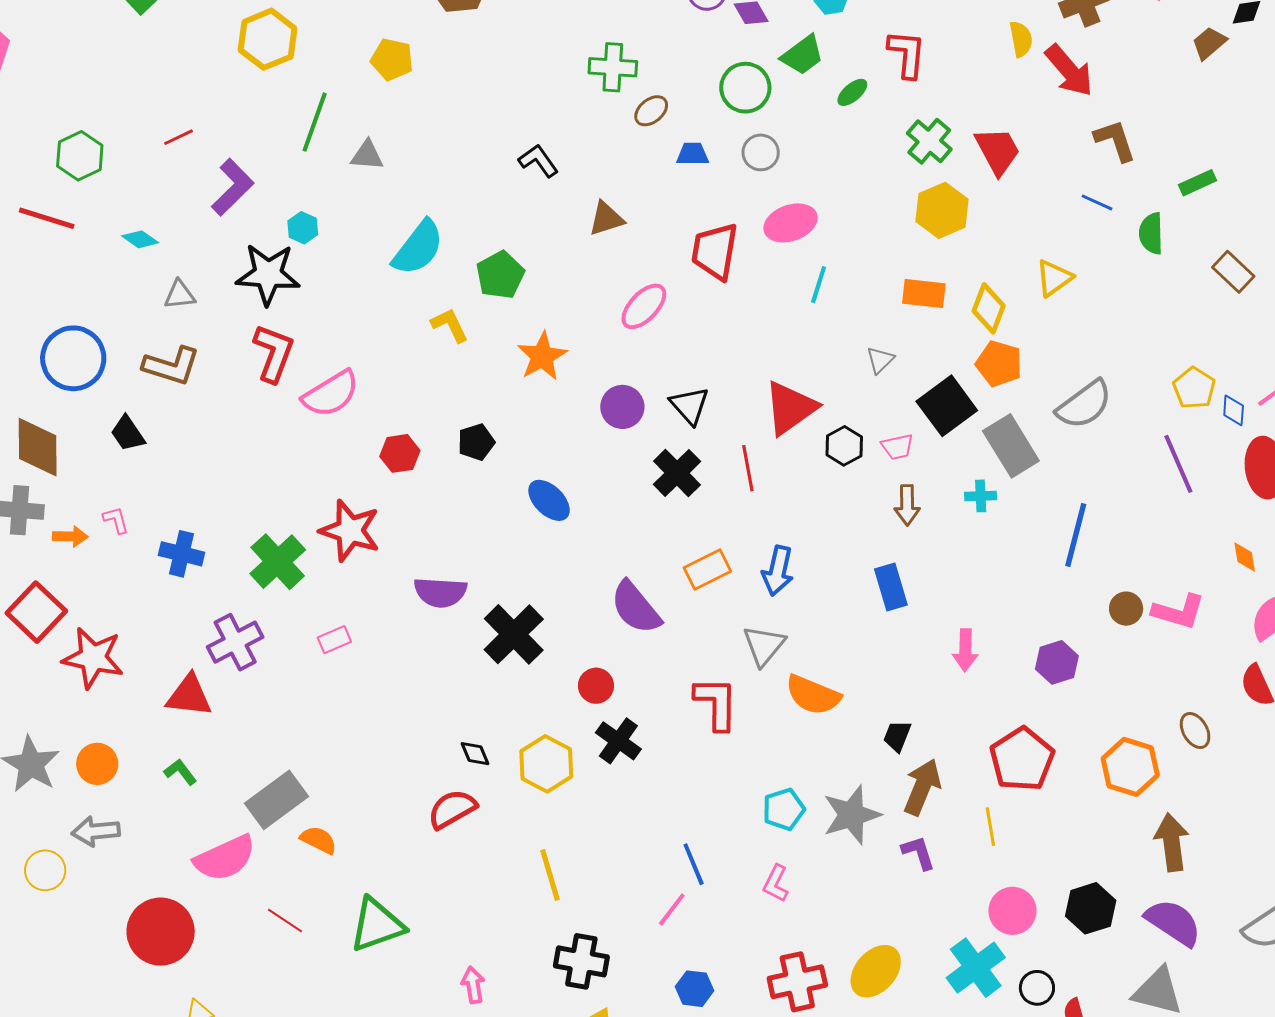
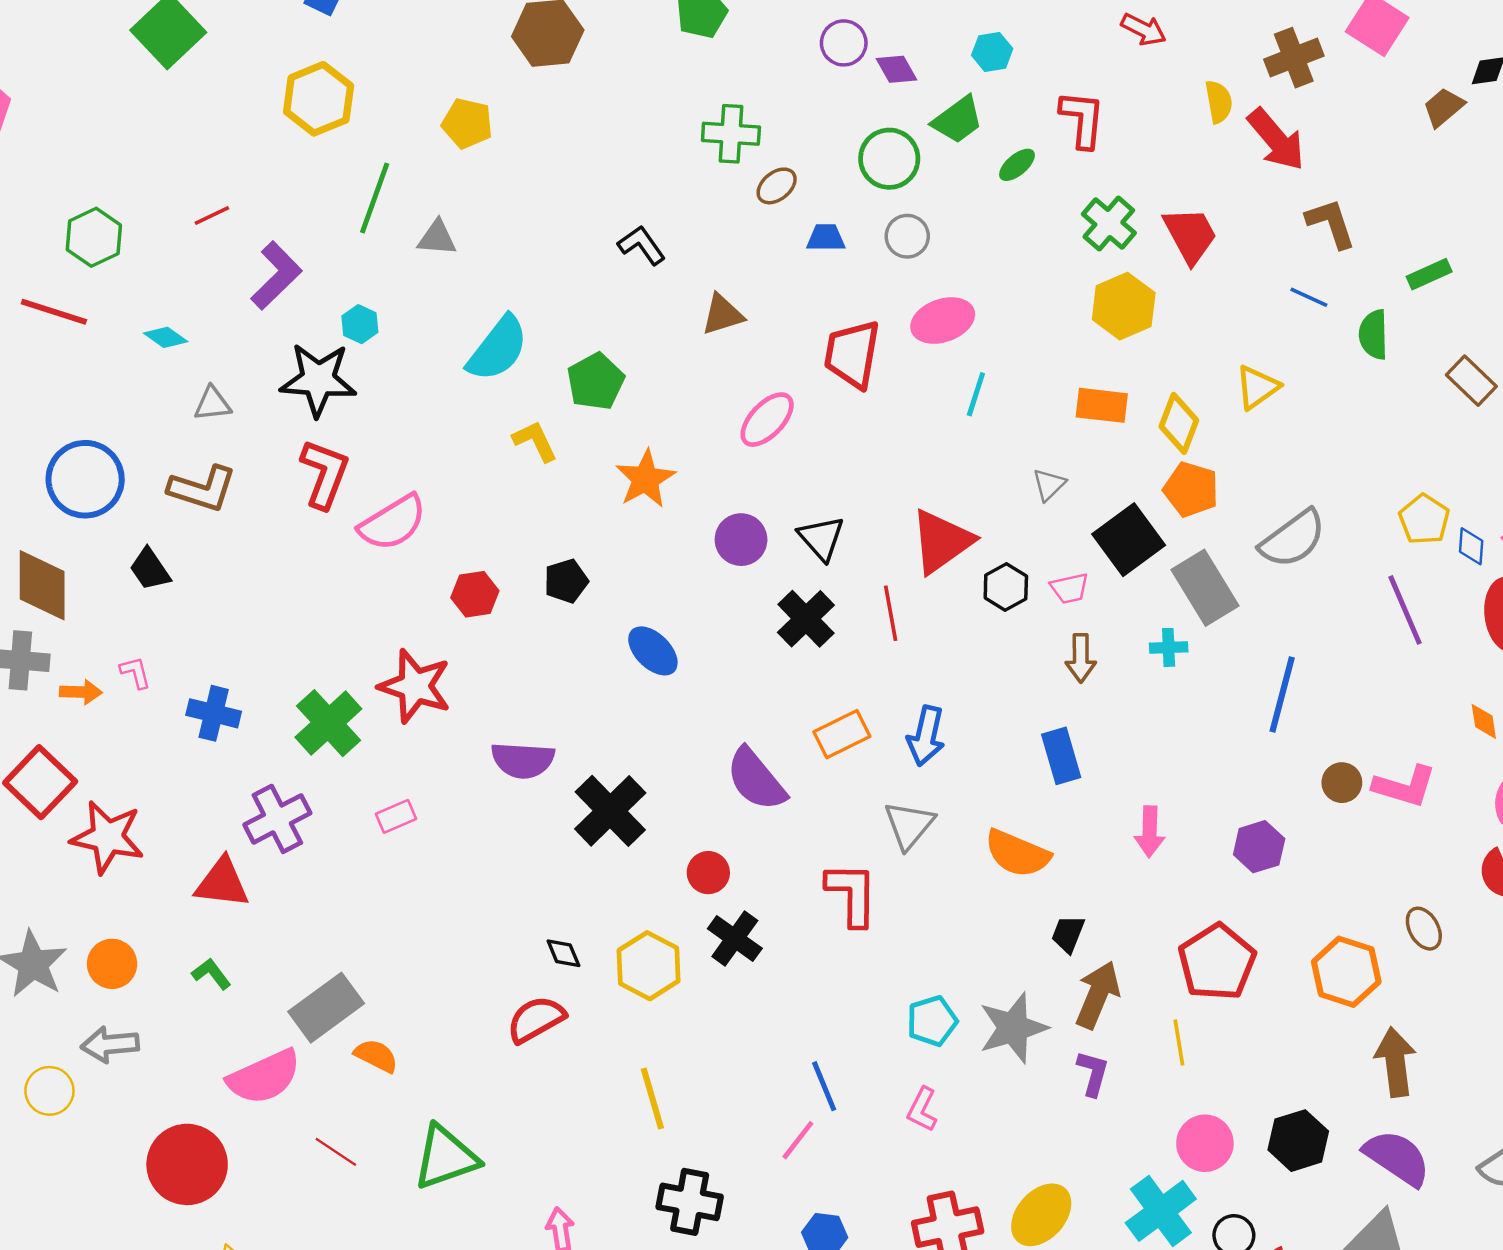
orange semicircle: (813, 695) -> (1017, 853), moved
purple L-shape: (918, 853) -> (1093, 1073), turned 33

